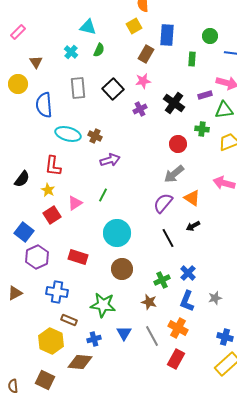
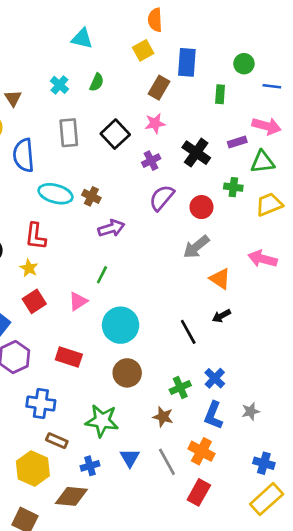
cyan triangle: (88, 27) -> (82, 38), moved
pink triangle: (75, 203) -> (78, 301), moved
purple semicircle: (163, 203) -> (162, 198), moved

